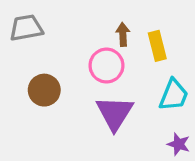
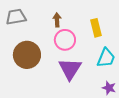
brown arrow: (123, 34) -> (57, 20), moved
brown circle: (44, 90) -> (27, 55), size x1.4

